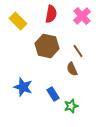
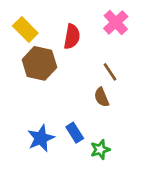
red semicircle: (51, 14) -> (72, 37), moved
brown hexagon: (47, 46) -> (39, 63), moved
blue star: (23, 87) -> (41, 138), moved, turned 30

